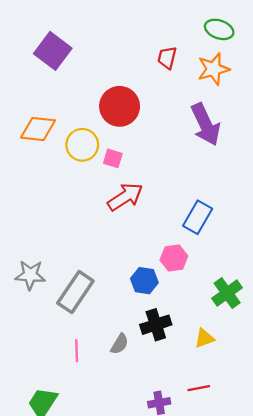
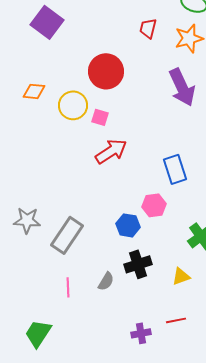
orange diamond: (38, 129) -> (34, 91), size x0.7
blue rectangle: (198, 217) -> (175, 169), turned -48

